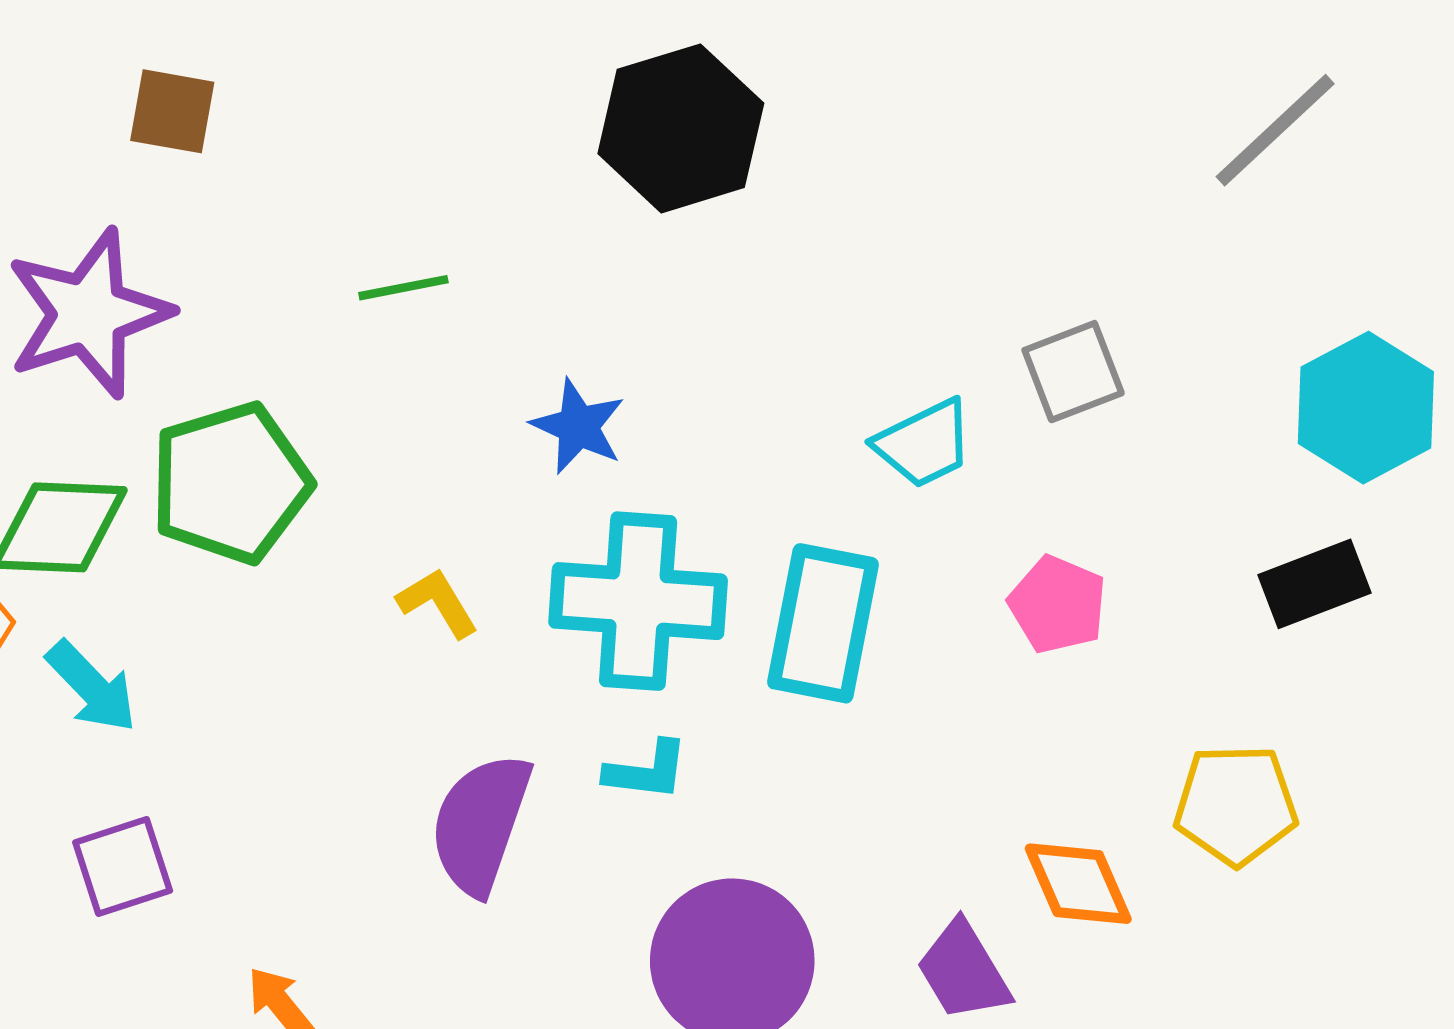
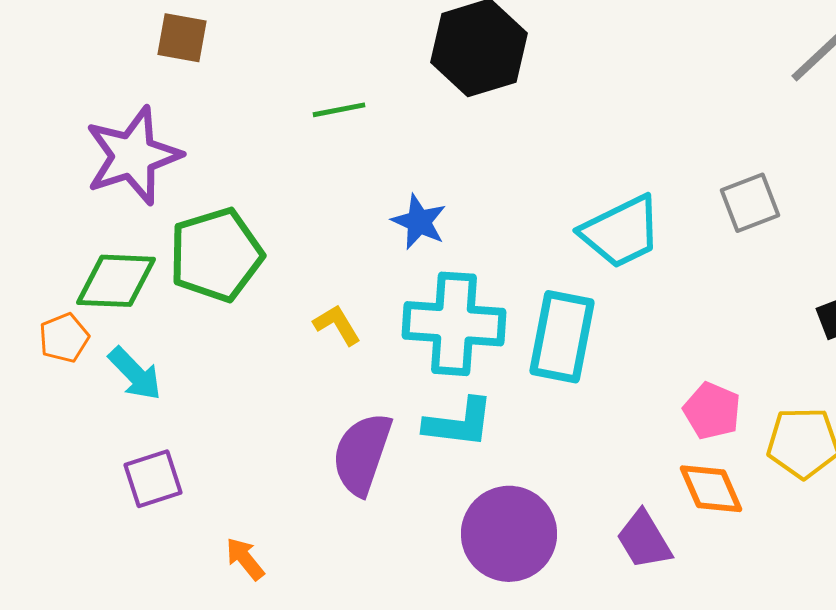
green line: (403, 288) -> (339, 110), moved
gray square: (1073, 372) -> (750, 203), moved
cyan trapezoid: (924, 444) -> (621, 232), size x1.4
pink pentagon: (1058, 605) -> (712, 411), moved
cyan L-shape: (647, 771) -> (459, 423), size x1.4

